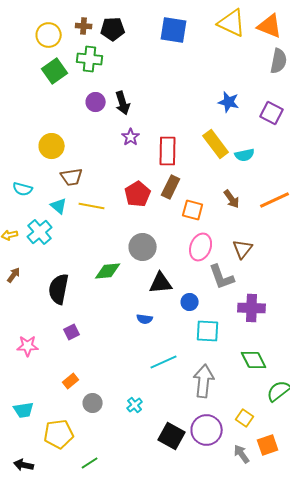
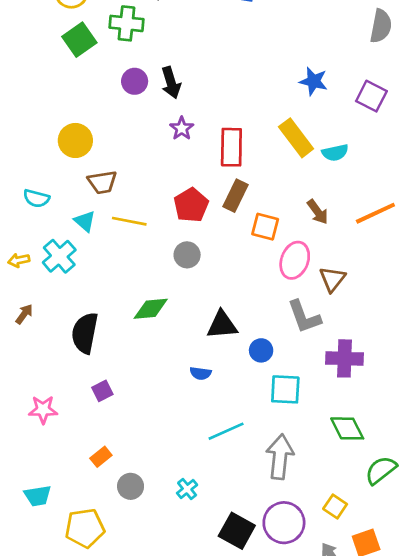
gray circle: (143, 247) -> (187, 255), moved, size x0.7
pink ellipse: (201, 247) -> (295, 260), moved

